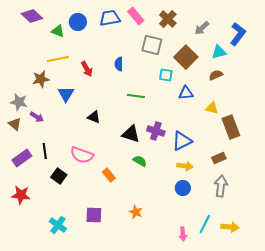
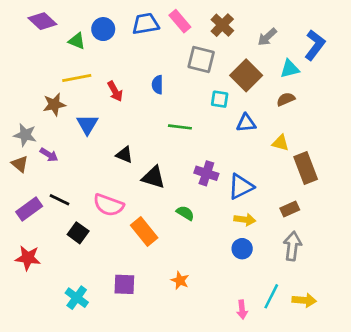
black triangle: (131, 134) -> (153, 177), moved
black line: (45, 151) -> (60, 200), turned -56
orange rectangle: (109, 175) -> (144, 231), size x1.5

